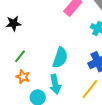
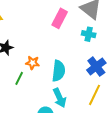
orange star: (23, 77) -> (32, 63), moved

